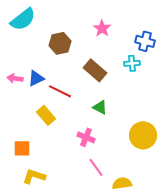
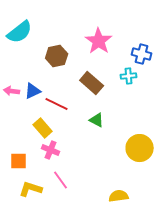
pink star: (102, 28) -> (99, 41), size x1.5
pink cross: (86, 137) -> (51, 150), moved
pink line: (96, 167) -> (61, 180), moved

